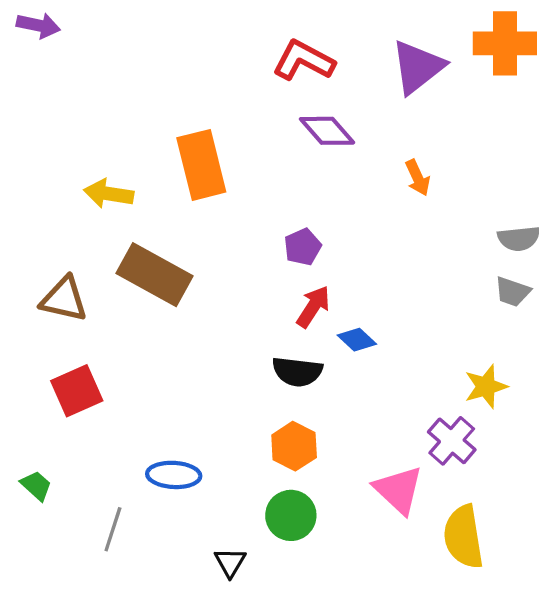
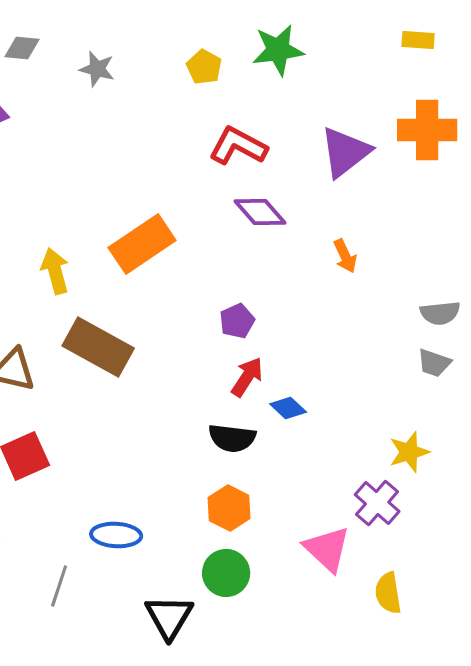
orange rectangle: (201, 165) -> (142, 244), turned 70
yellow arrow: (109, 194) -> (55, 271), turned 66
yellow semicircle: (463, 537) -> (388, 593), size x0.7
black triangle: (230, 562) -> (169, 617), size x1.6

